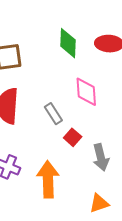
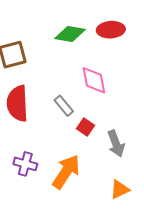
green diamond: (68, 43) -> (70, 34), turned -76
orange arrow: (48, 179) -> (66, 172), turned 42

